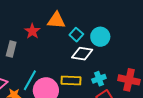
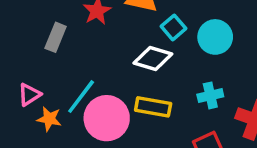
white diamond: (82, 54) -> (153, 58), moved
cyan cross: (99, 79) -> (210, 95), moved

